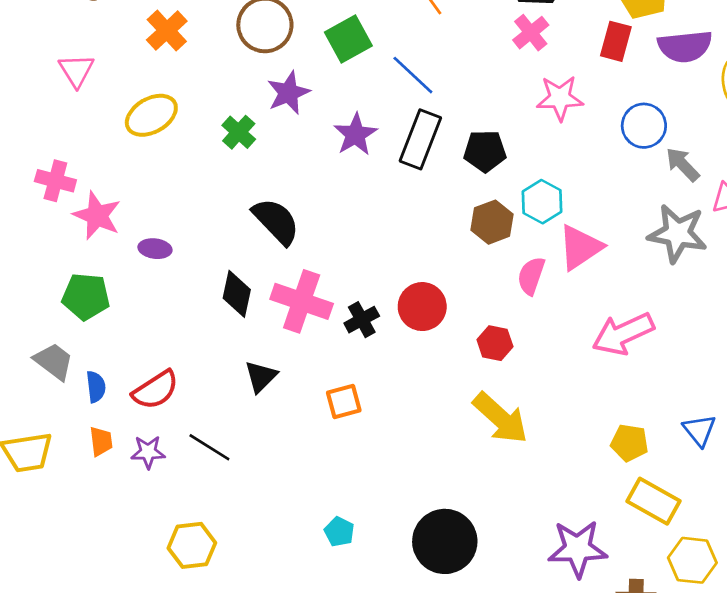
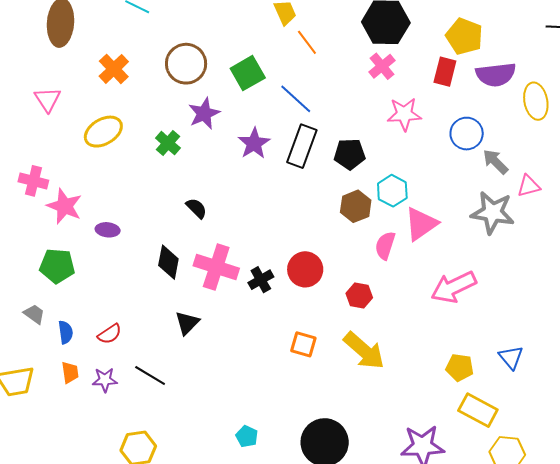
black semicircle: (276, 221) -> (196, 208), size x0.6
gray trapezoid: (54, 361) -> (34, 314), size x0.7
red semicircle: (155, 390) -> (110, 334), size x0.7
orange square: (344, 401) -> (303, 344), moved, turned 32

